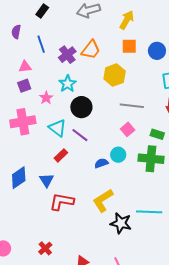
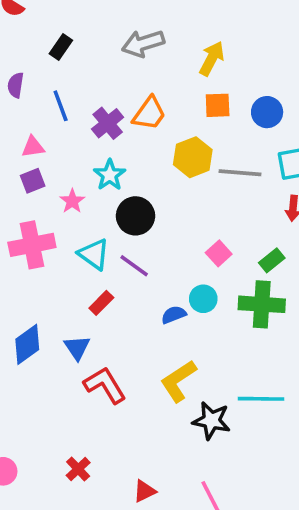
gray line: (132, 106) -> (240, 173), moved
green rectangle: (157, 134) -> (272, 260), turned -56
red L-shape: (62, 202) -> (105, 385), turned 50

